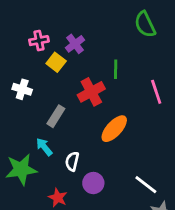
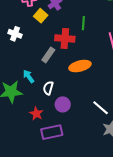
red cross: (91, 92) -> (65, 39), turned 30
gray rectangle: (56, 116) -> (48, 55), moved
orange ellipse: (114, 129) -> (80, 66), turned 30

